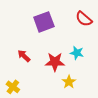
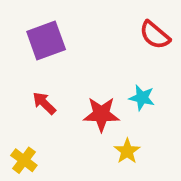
purple square: (44, 22) -> (46, 41), moved

